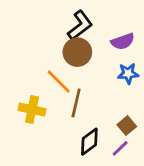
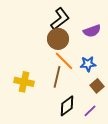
blue star: (128, 73) -> (88, 64), moved
orange line: (59, 82) -> (64, 61), moved
brown square: (127, 126) -> (97, 86), moved

